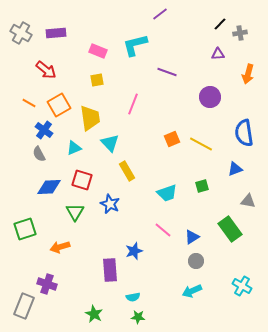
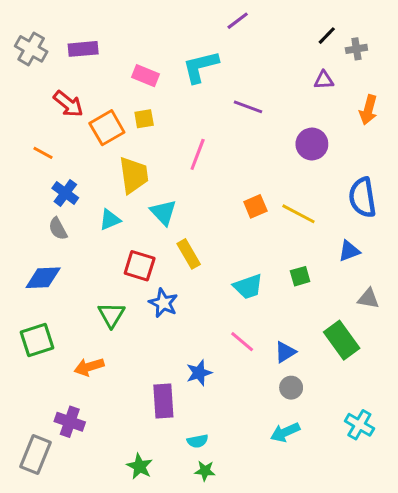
orange square: (59, 105) -> (107, 128), moved
red square: (82, 180) -> (140, 266), moved
blue diamond: (49, 187) -> (43, 278), moved

